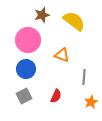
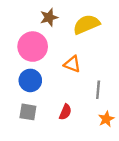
yellow semicircle: (74, 21) -> (86, 24), turned -60
gray square: (24, 96) -> (28, 112), turned 35

